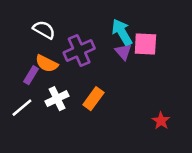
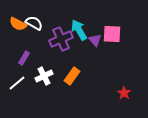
cyan arrow: (122, 32) -> (79, 30), moved
orange semicircle: (47, 64) -> (18, 24), moved

